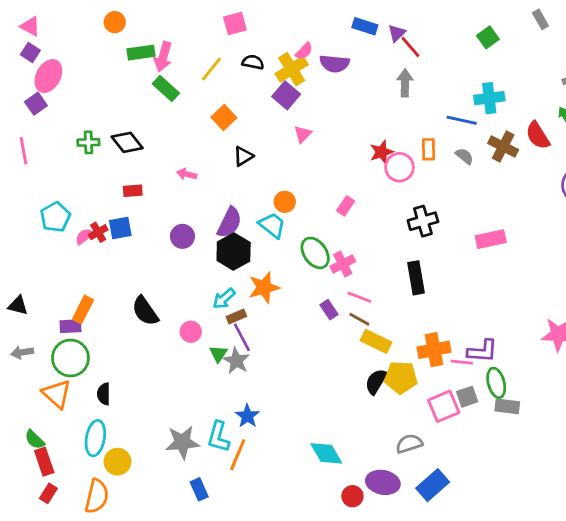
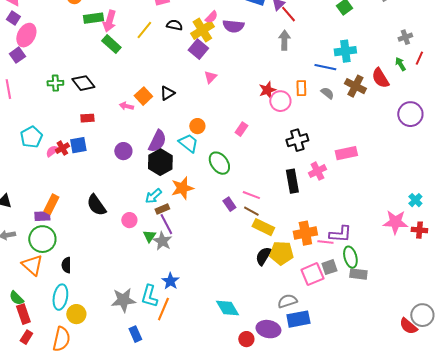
orange square: (224, 117) -> (143, 96), moved
pink cross: (343, 264) -> (317, 171), moved
blue rectangle: (433, 485) -> (298, 319), moved, turned 30

